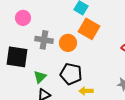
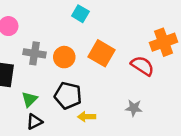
orange square: (89, 29) -> (101, 53), moved

